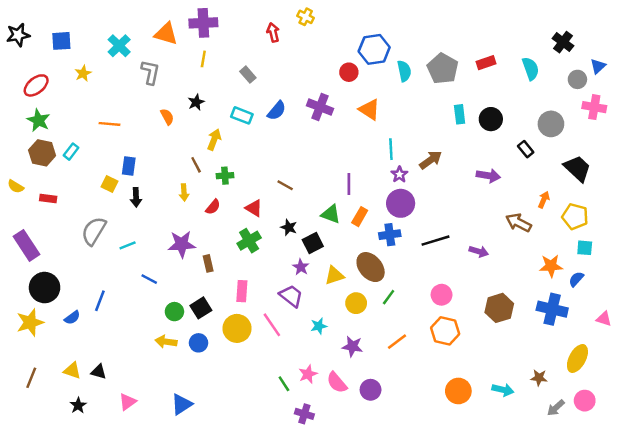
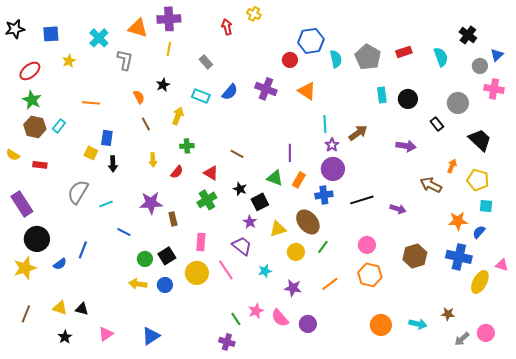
brown line: (196, 165) -> (146, 124), moved
yellow ellipse: (577, 358) -> (480, 282), moved
purple cross: (304, 414) -> (227, 342), moved

